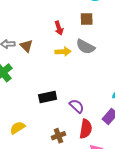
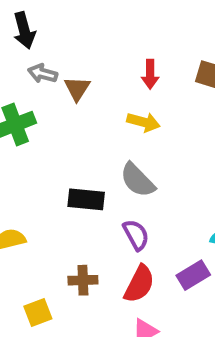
gray semicircle: (85, 47) -> (137, 180), moved

